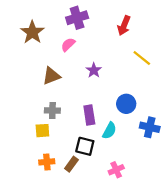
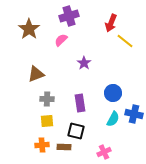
yellow line: (142, 58) -> (125, 41), moved
brown triangle: (51, 76) -> (36, 74), moved
yellow square: (42, 131) -> (47, 121), moved
cyan semicircle: (109, 131) -> (113, 119), moved
brown rectangle: (71, 164) -> (64, 147), turned 56

